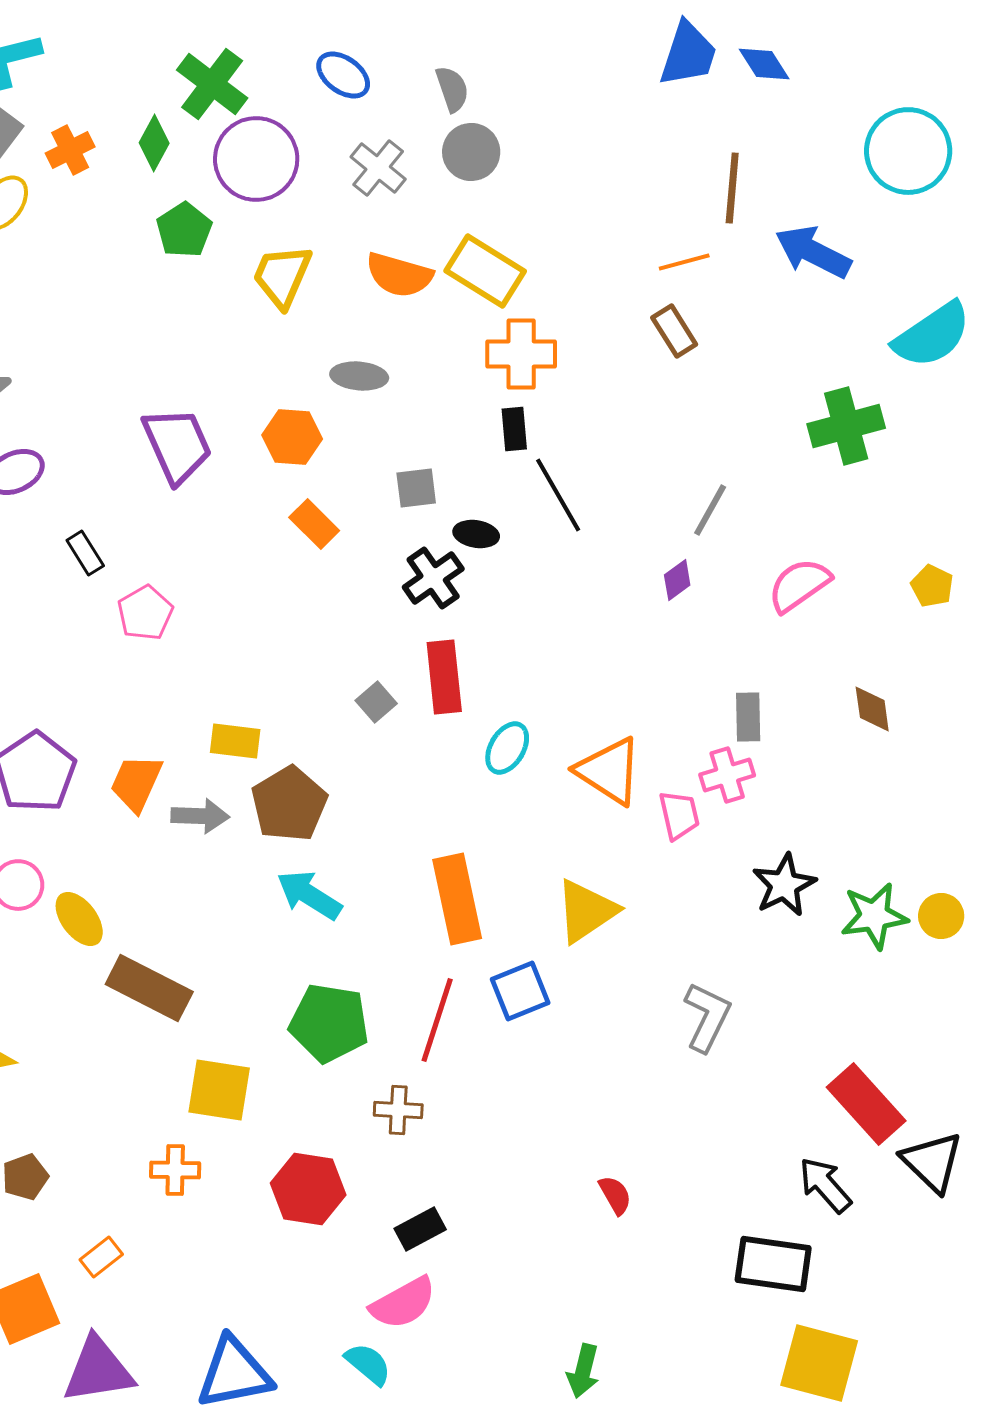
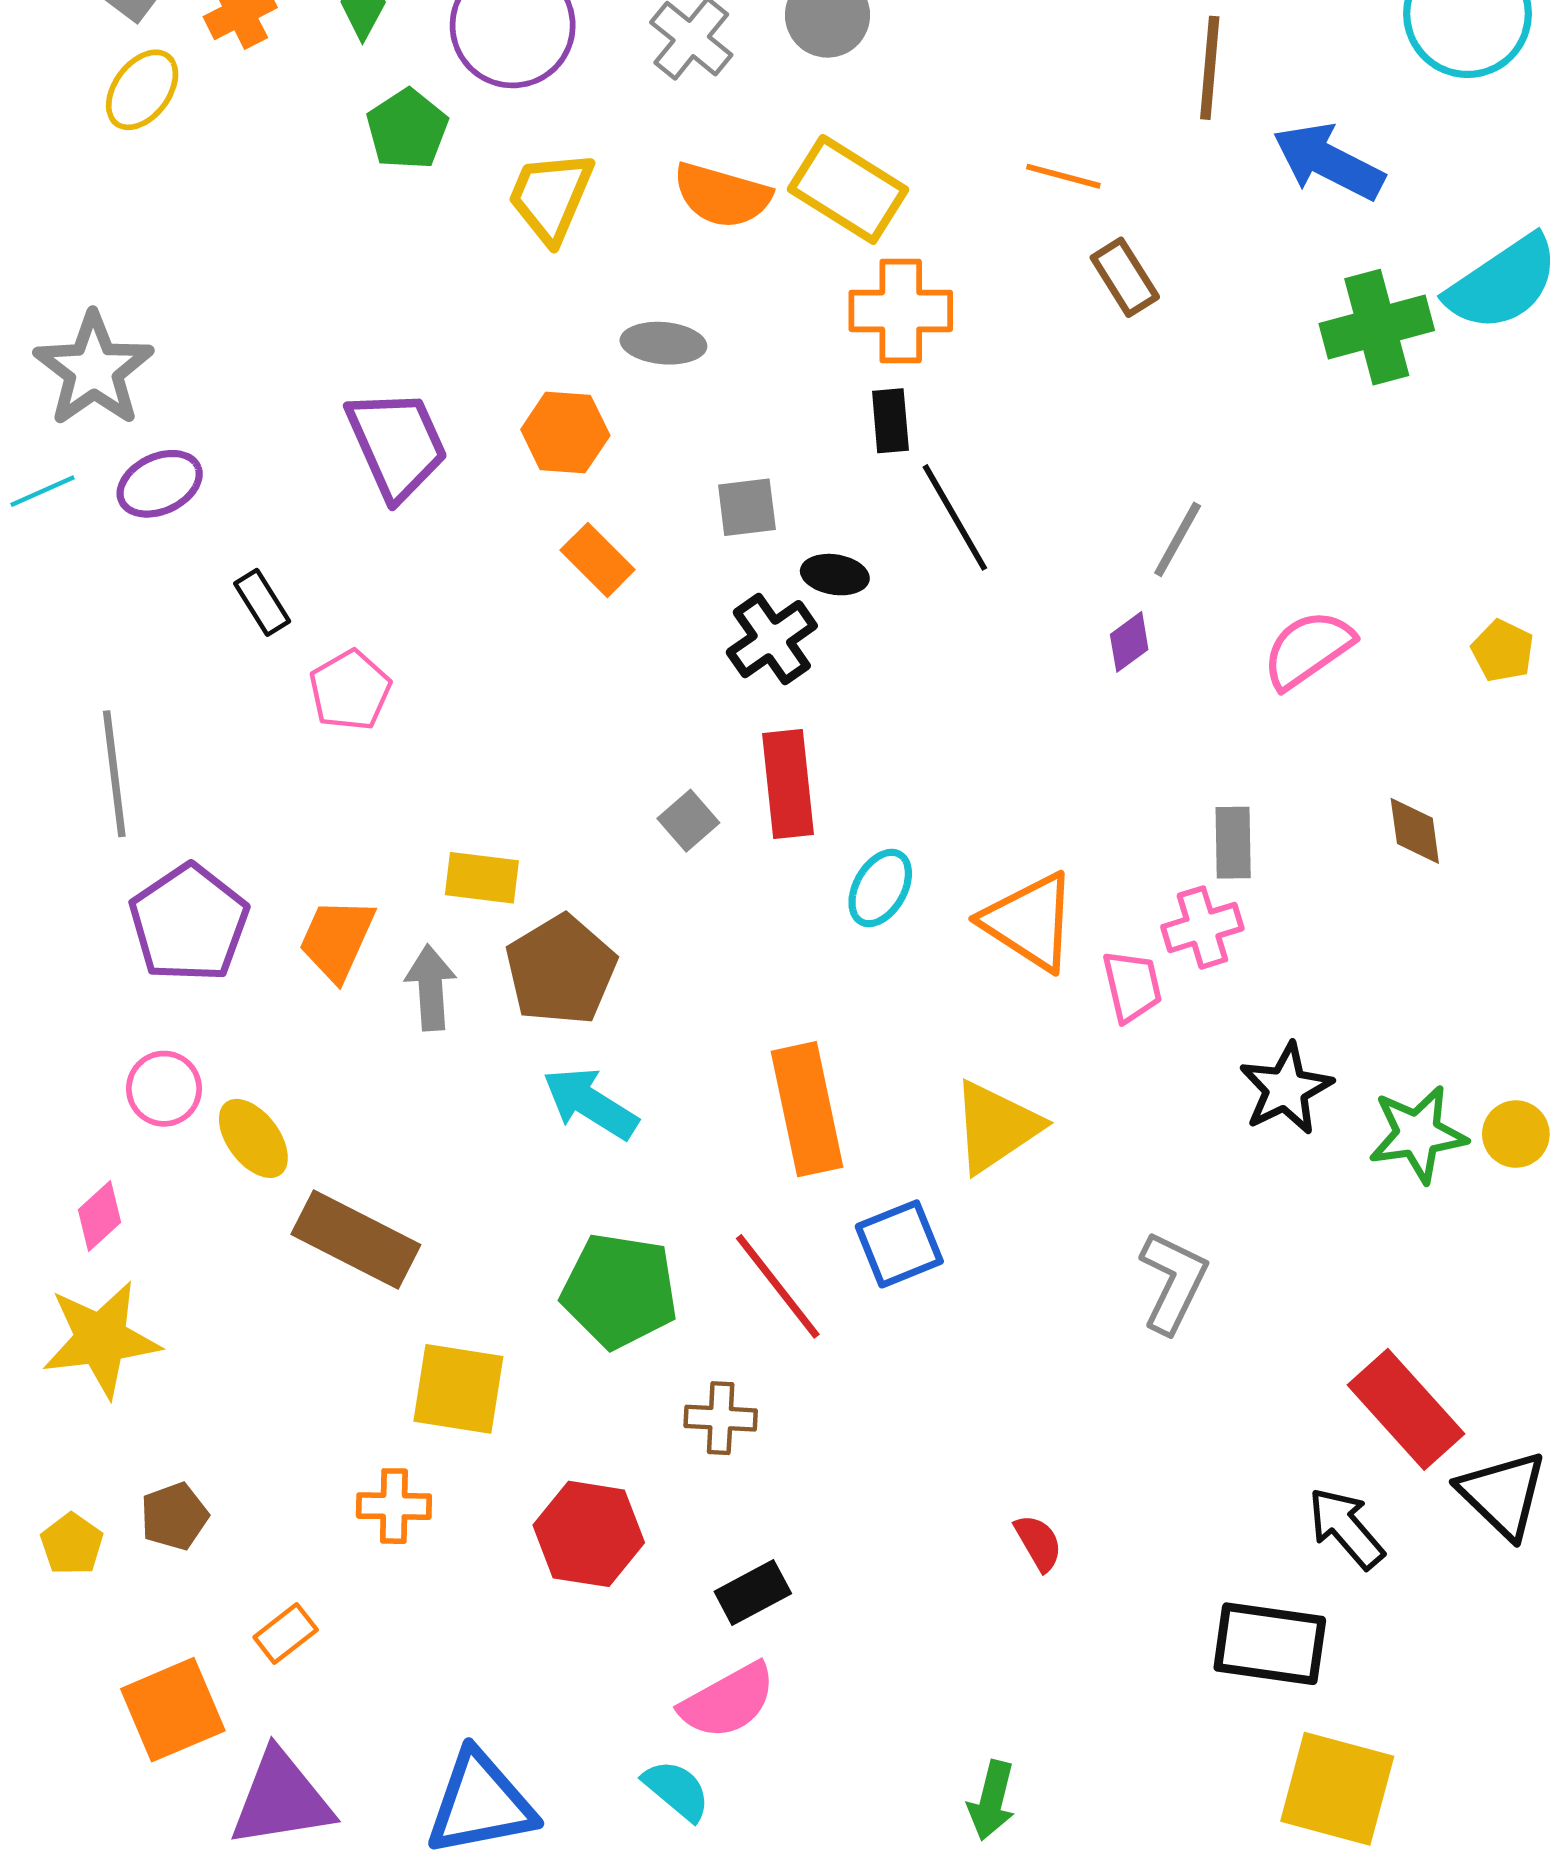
orange line: (684, 262) -> (1063, 176), moved, turned 30
green cross: (846, 426) -> (1377, 327), moved
gray arrow: (200, 816) -> (431, 988), turned -96
red line: (437, 1020) -> (778, 1286), turned -56

